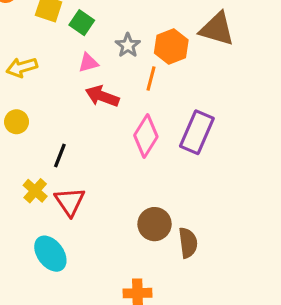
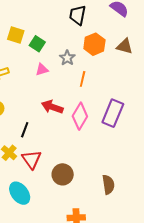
brown triangle: (217, 29) -> (125, 46), size x0.7
orange hexagon: (171, 47) -> (94, 44), moved
red arrow: (102, 96) -> (52, 107), moved
brown circle: (155, 224) -> (63, 174), moved

